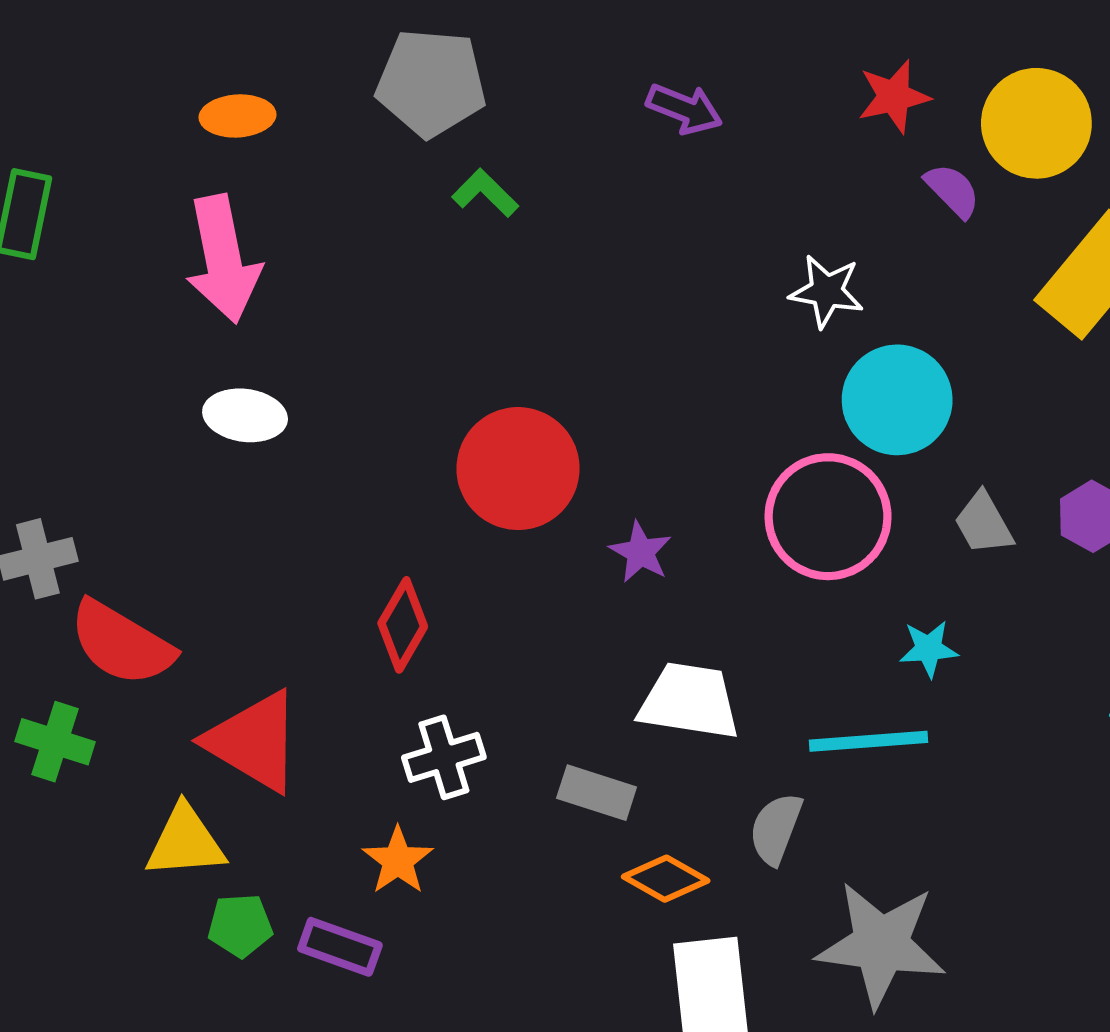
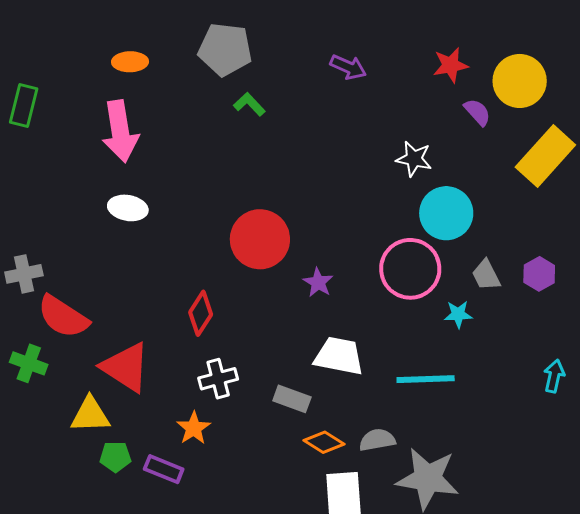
cyan star: (929, 649) -> (458, 314), moved
gray semicircle: (776, 829) -> (377, 440), moved, turned 57

